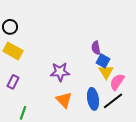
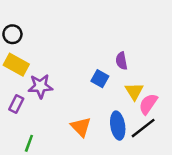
blue square: (103, 61) -> (100, 79), moved
purple star: (60, 72) -> (40, 86), moved

